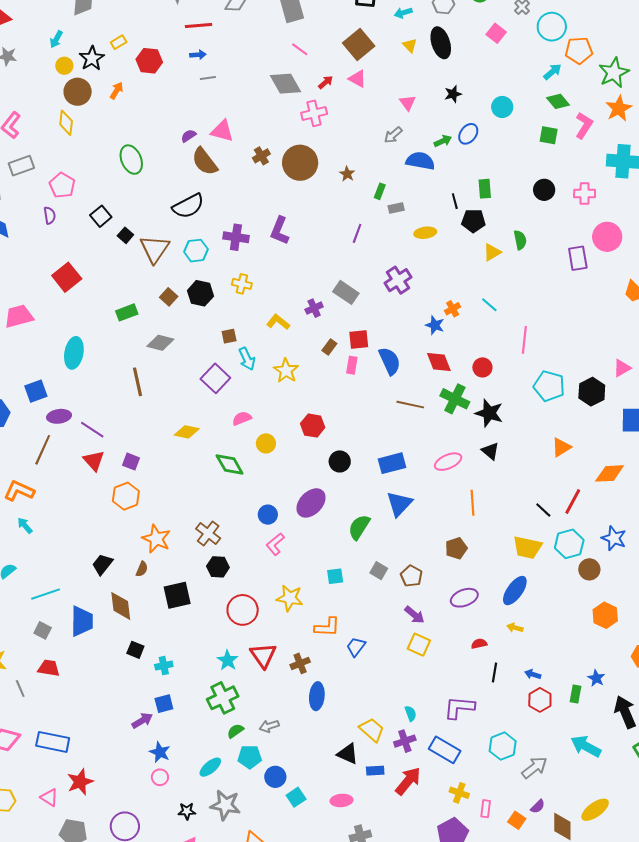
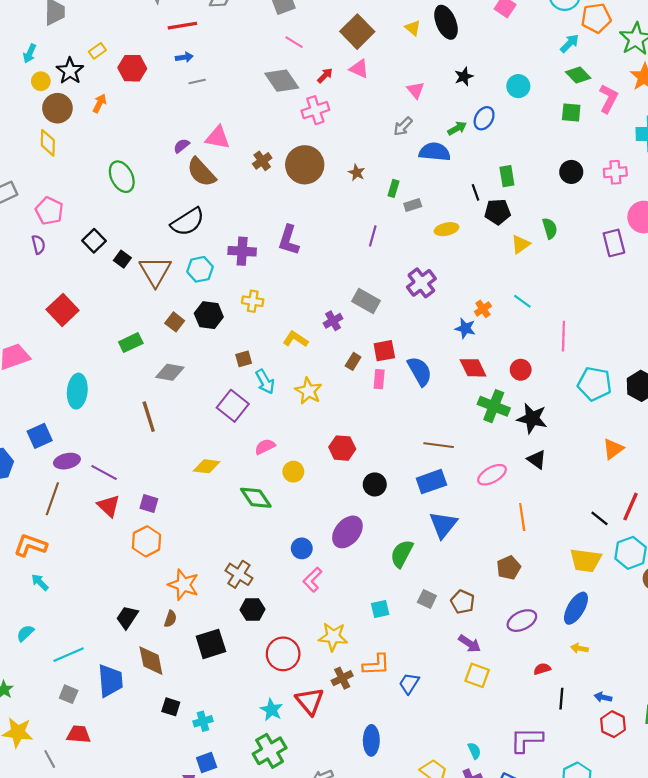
brown line: (410, 405) -> (439, 445), moved
brown cross: (300, 663) -> (342, 678), moved

